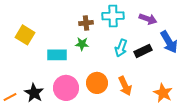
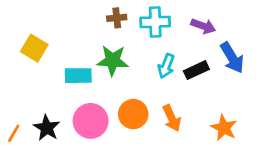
brown cross: (86, 23) -> (117, 18), moved
green star: (82, 44) -> (113, 60), size x1.6
orange line: (10, 97) -> (14, 133), turned -32

